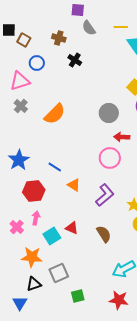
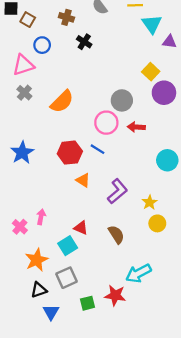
pink circle: (110, 158) -> (106, 123), moved
blue line: (55, 167) -> (97, 149), moved
red hexagon: (34, 191) -> (70, 153), moved
cyan square: (52, 236) -> (68, 246), moved
orange star: (32, 257) -> (37, 260), turned -30
red star: (119, 300) -> (115, 295), moved
blue triangle: (20, 303) -> (51, 312), moved

